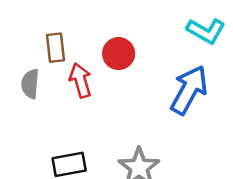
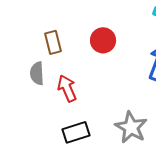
red arrow: (80, 80) -> (67, 88), moved

